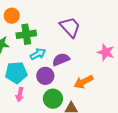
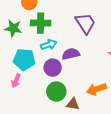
orange arrow: (83, 82) -> (96, 89), moved
pink arrow: (20, 95) -> (16, 81), moved

